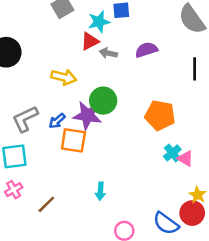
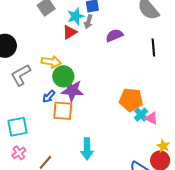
gray arrow: (108, 53) -> (88, 22), moved, turned -80
green circle: (103, 101) -> (63, 76), moved
orange pentagon: (160, 115) -> (131, 100), moved
gray L-shape: (25, 119) -> (21, 75), moved
cyan arrow: (100, 191) -> (87, 149), size x1.5

